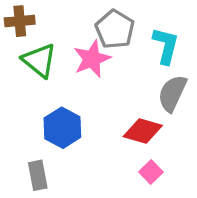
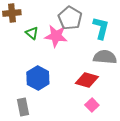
pink star: (92, 59) -> (56, 36), turned 30
green triangle: (39, 60) -> (32, 33), moved, size x0.6
gray semicircle: (172, 93) -> (105, 57), turned 70

